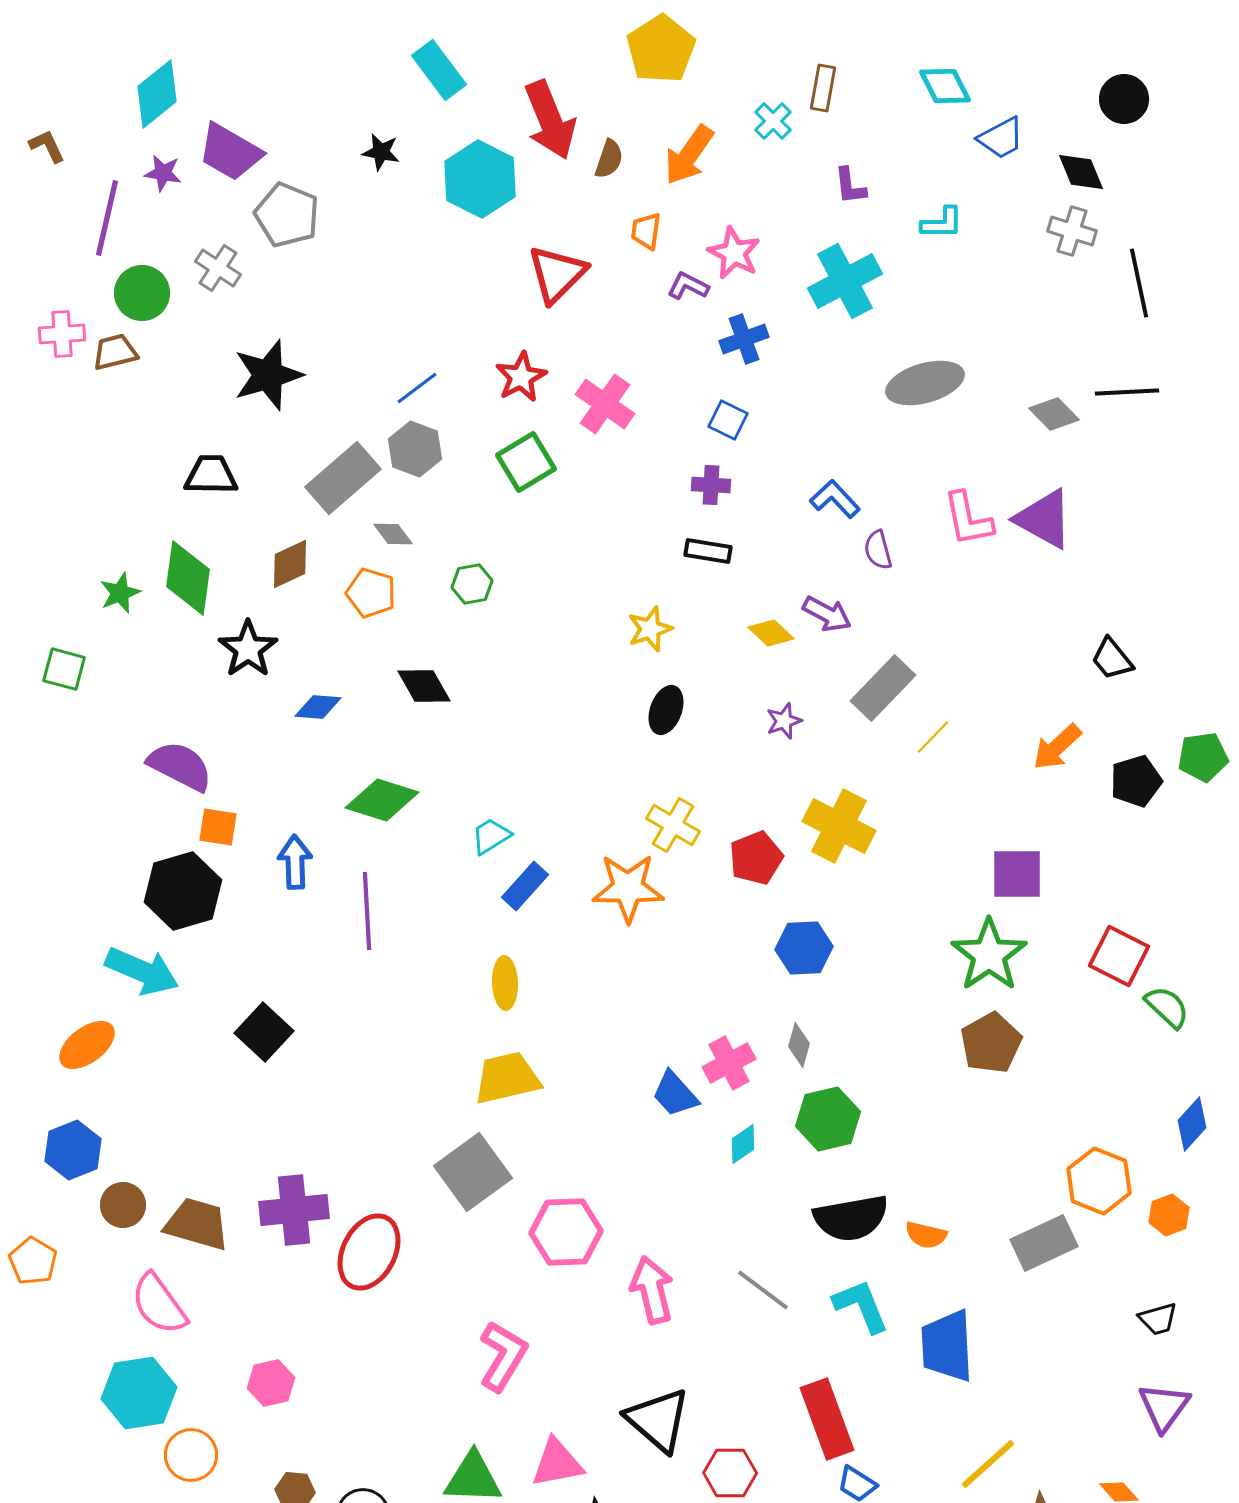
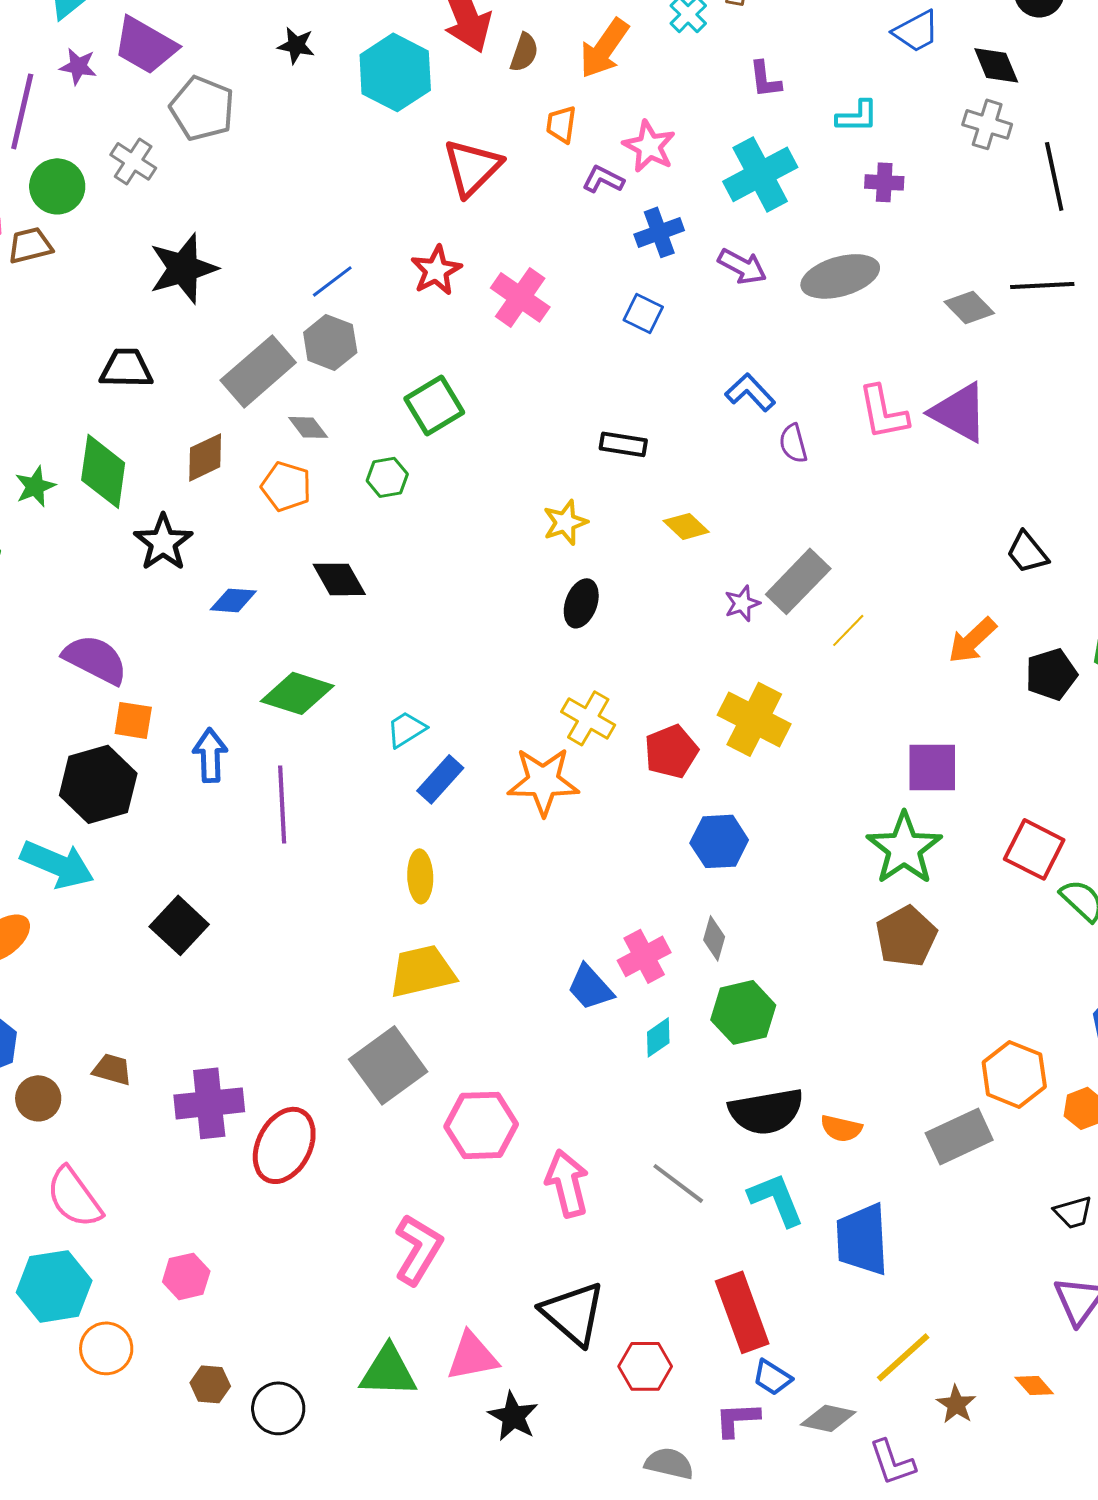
green square: (526, 462) -> (434, 405), moved
purple cross: (711, 485) -> (884, 182), moved
purple arrow: (827, 614) -> (742, 266), moved
purple star: (784, 721) -> (742, 603), moved
brown trapezoid: (197, 1224) -> (112, 1069), moved, size x0.6

